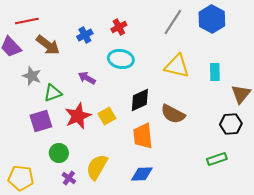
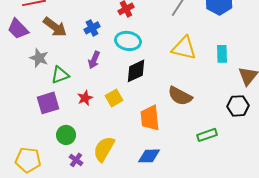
blue cross: (85, 35) -> (92, 28), moved
purple arrow: (87, 78) -> (94, 60), turned -96
black diamond: (140, 100) -> (136, 71), moved
red star: (78, 116) -> (85, 98), size x0.6
green rectangle: (217, 159) -> (207, 135), moved

